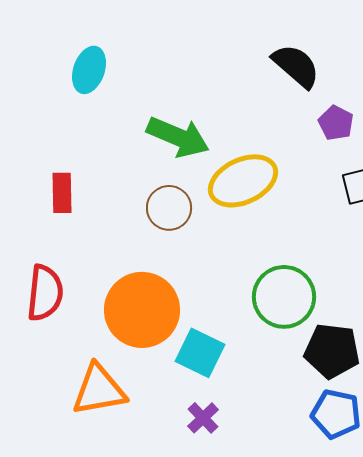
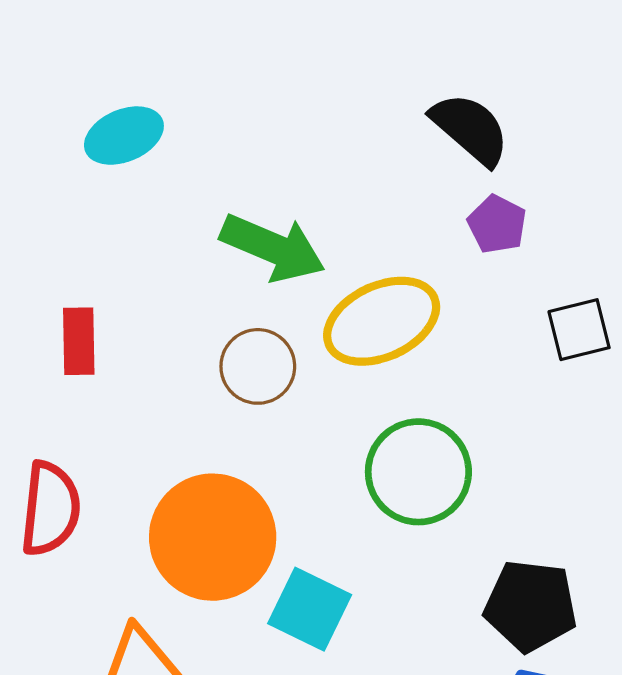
cyan ellipse: (89, 70) -> (124, 136), turned 48
purple pentagon: (336, 123) -> (497, 224), moved
green circle: (284, 297) -> (418, 472), moved

